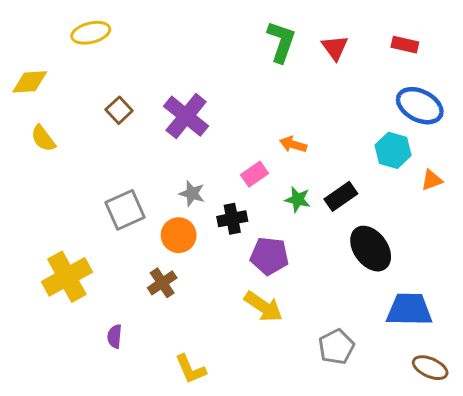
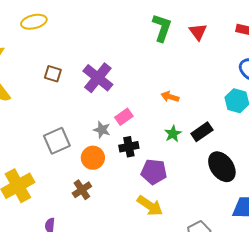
brown square: (119, 110) -> (53, 74), turned -30
pink rectangle: (255, 174) -> (124, 117), moved
green star: (298, 199) -> (173, 134), turned 30

